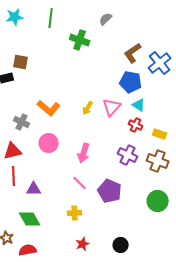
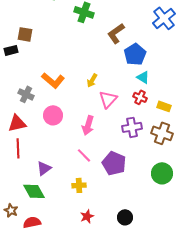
brown L-shape: (133, 53) -> (116, 33), moved
blue cross: (160, 63) -> (164, 18), moved
blue pentagon: (131, 82) -> (135, 54), turned 30
pink triangle: (112, 107) -> (108, 99), moved
purple cross: (128, 155) -> (132, 127), turned -36
purple triangle: (34, 189) -> (44, 168), moved, turned -35

